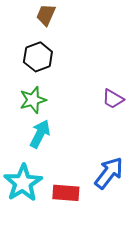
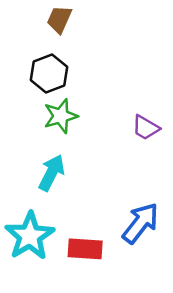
green star: (33, 100) -> (61, 116), moved

